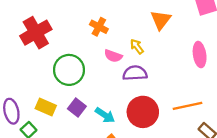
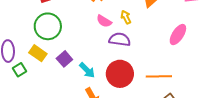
pink ellipse: (200, 55) -> (178, 35), turned 30
green circle: (69, 70) -> (48, 26), moved

